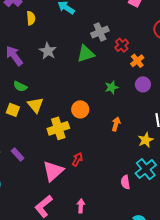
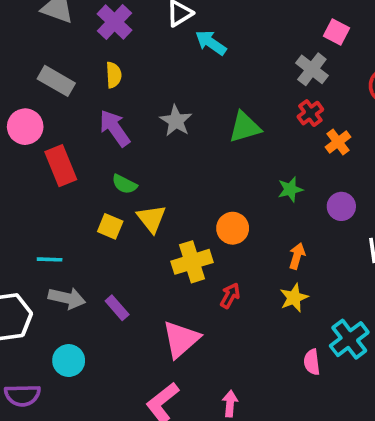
yellow semicircle: (31, 18) -> (114, 75), moved
gray cross: (100, 32) -> (312, 69), moved, turned -30
purple circle: (143, 84) -> (341, 206), moved
yellow star: (146, 140) -> (294, 298), moved
red arrow: (77, 159) -> (230, 296), moved

